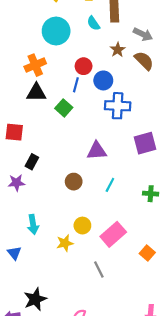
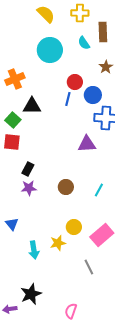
orange cross: (35, 65) -> (15, 79), moved
green square: (64, 108) -> (13, 120), moved
purple triangle: (97, 151) -> (87, 144), moved
purple star: (16, 183) -> (29, 188), moved
cyan arrow: (33, 224) -> (34, 250), moved
blue triangle: (14, 253) -> (12, 224), moved

